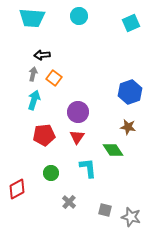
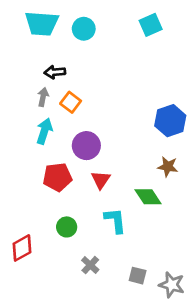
cyan circle: (79, 16) -> (84, 29), moved
cyan square: (131, 23) -> (151, 25), moved
purple circle: (78, 112) -> (86, 146), moved

